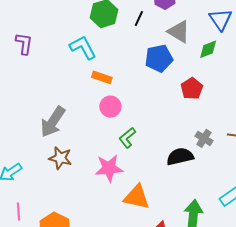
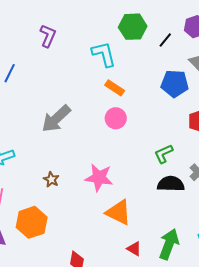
green L-shape: (127, 138) -> (164, 154), moved
brown star: (60, 158) -> (51, 179), moved, size x0.7

